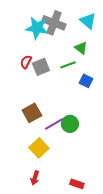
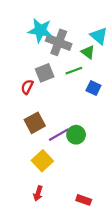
cyan triangle: (88, 21) -> (99, 36), moved
gray cross: (54, 23) -> (59, 42), moved
red semicircle: (26, 62) -> (27, 87), moved

